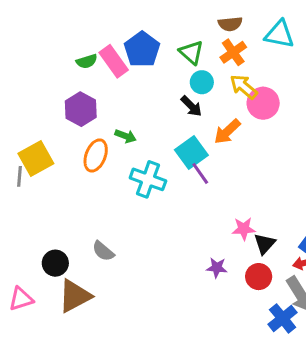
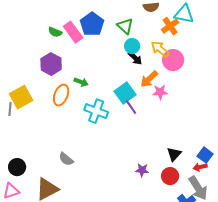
orange cross: (233, 52) -> (170, 26), moved
green semicircle: (87, 61) -> (55, 32), turned 40
black arrow: (191, 106) -> (135, 58), moved
pink star: (244, 229) -> (160, 92), moved
black circle: (55, 263) -> (17, 167), moved

